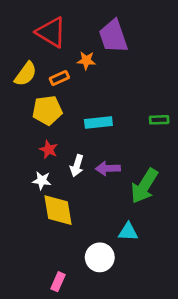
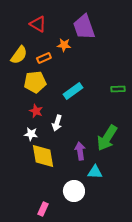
red triangle: (51, 32) -> (38, 24), size x0.7
cyan rectangle: (98, 123) -> (73, 91), turned -30
purple arrow: (108, 168) -> (80, 151), moved, turned 84

